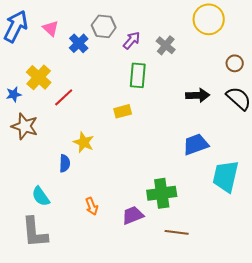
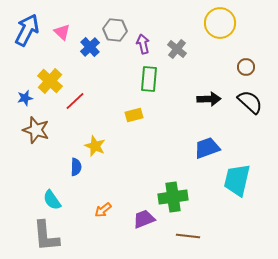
purple arrow: (132, 40) -> (143, 44), turned -54
orange arrow: (92, 206) -> (103, 210), turned 72

